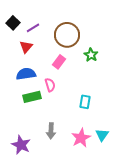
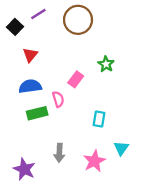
purple line: (33, 28) -> (38, 14), moved
brown circle: (67, 35) -> (78, 20), moved
pink rectangle: (59, 62) -> (76, 79), moved
cyan triangle: (102, 135) -> (121, 148), moved

